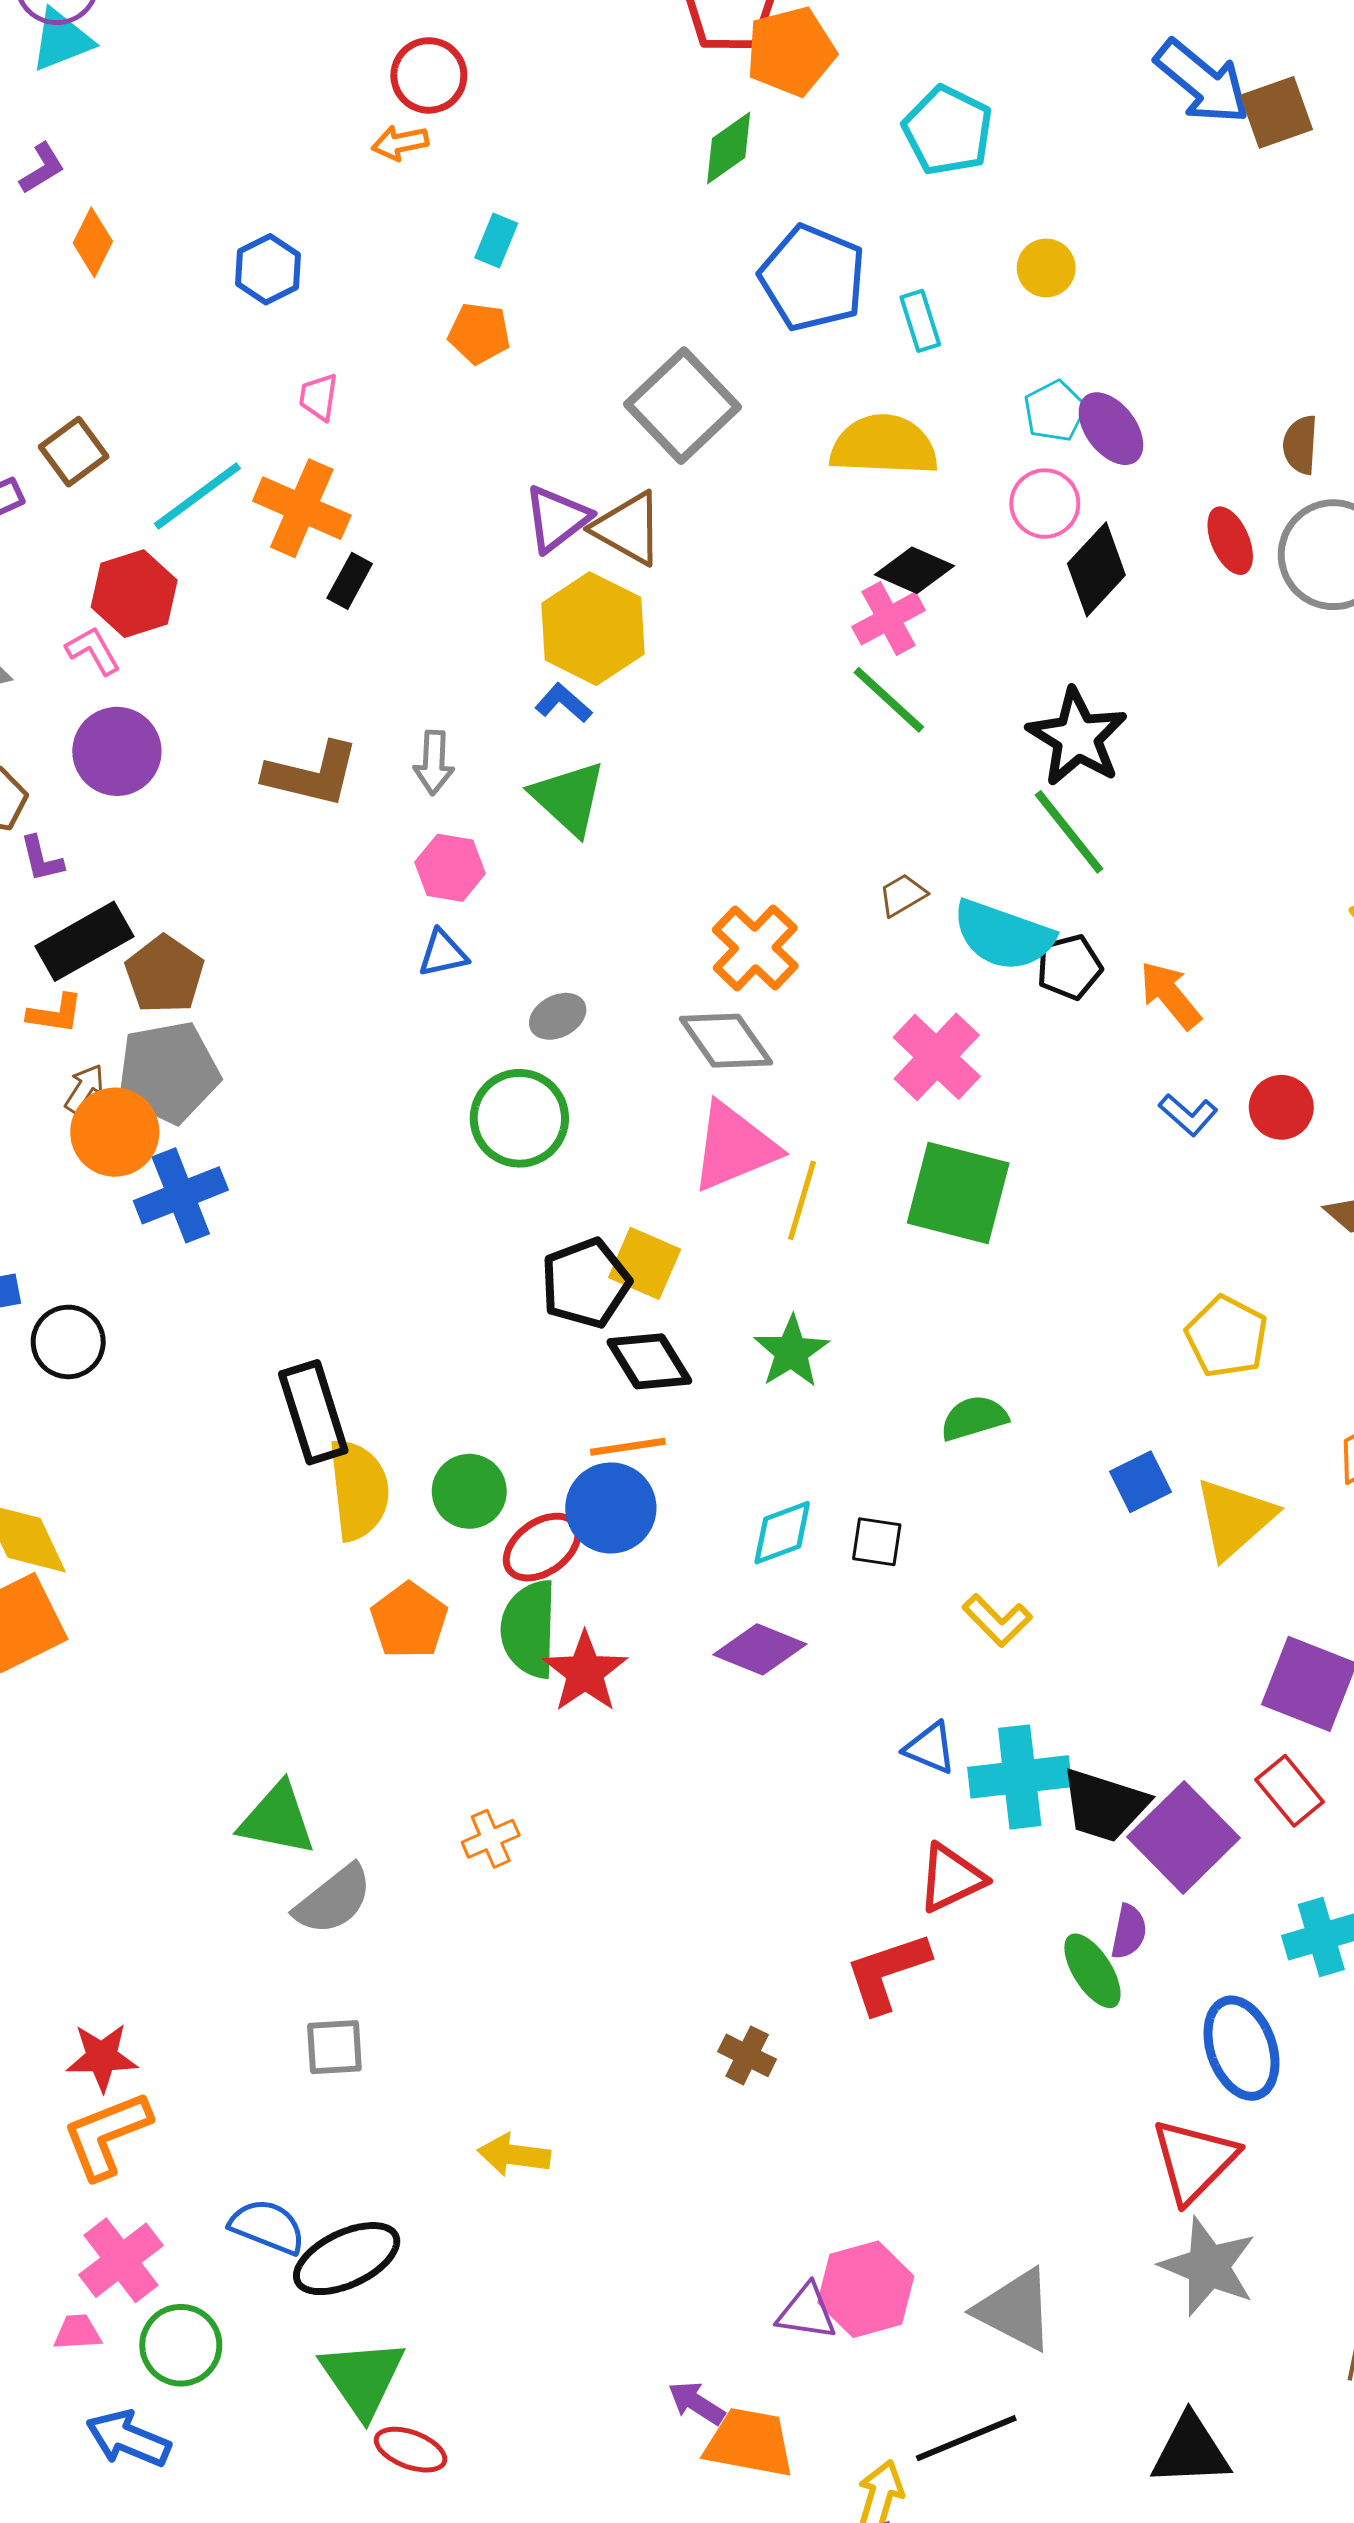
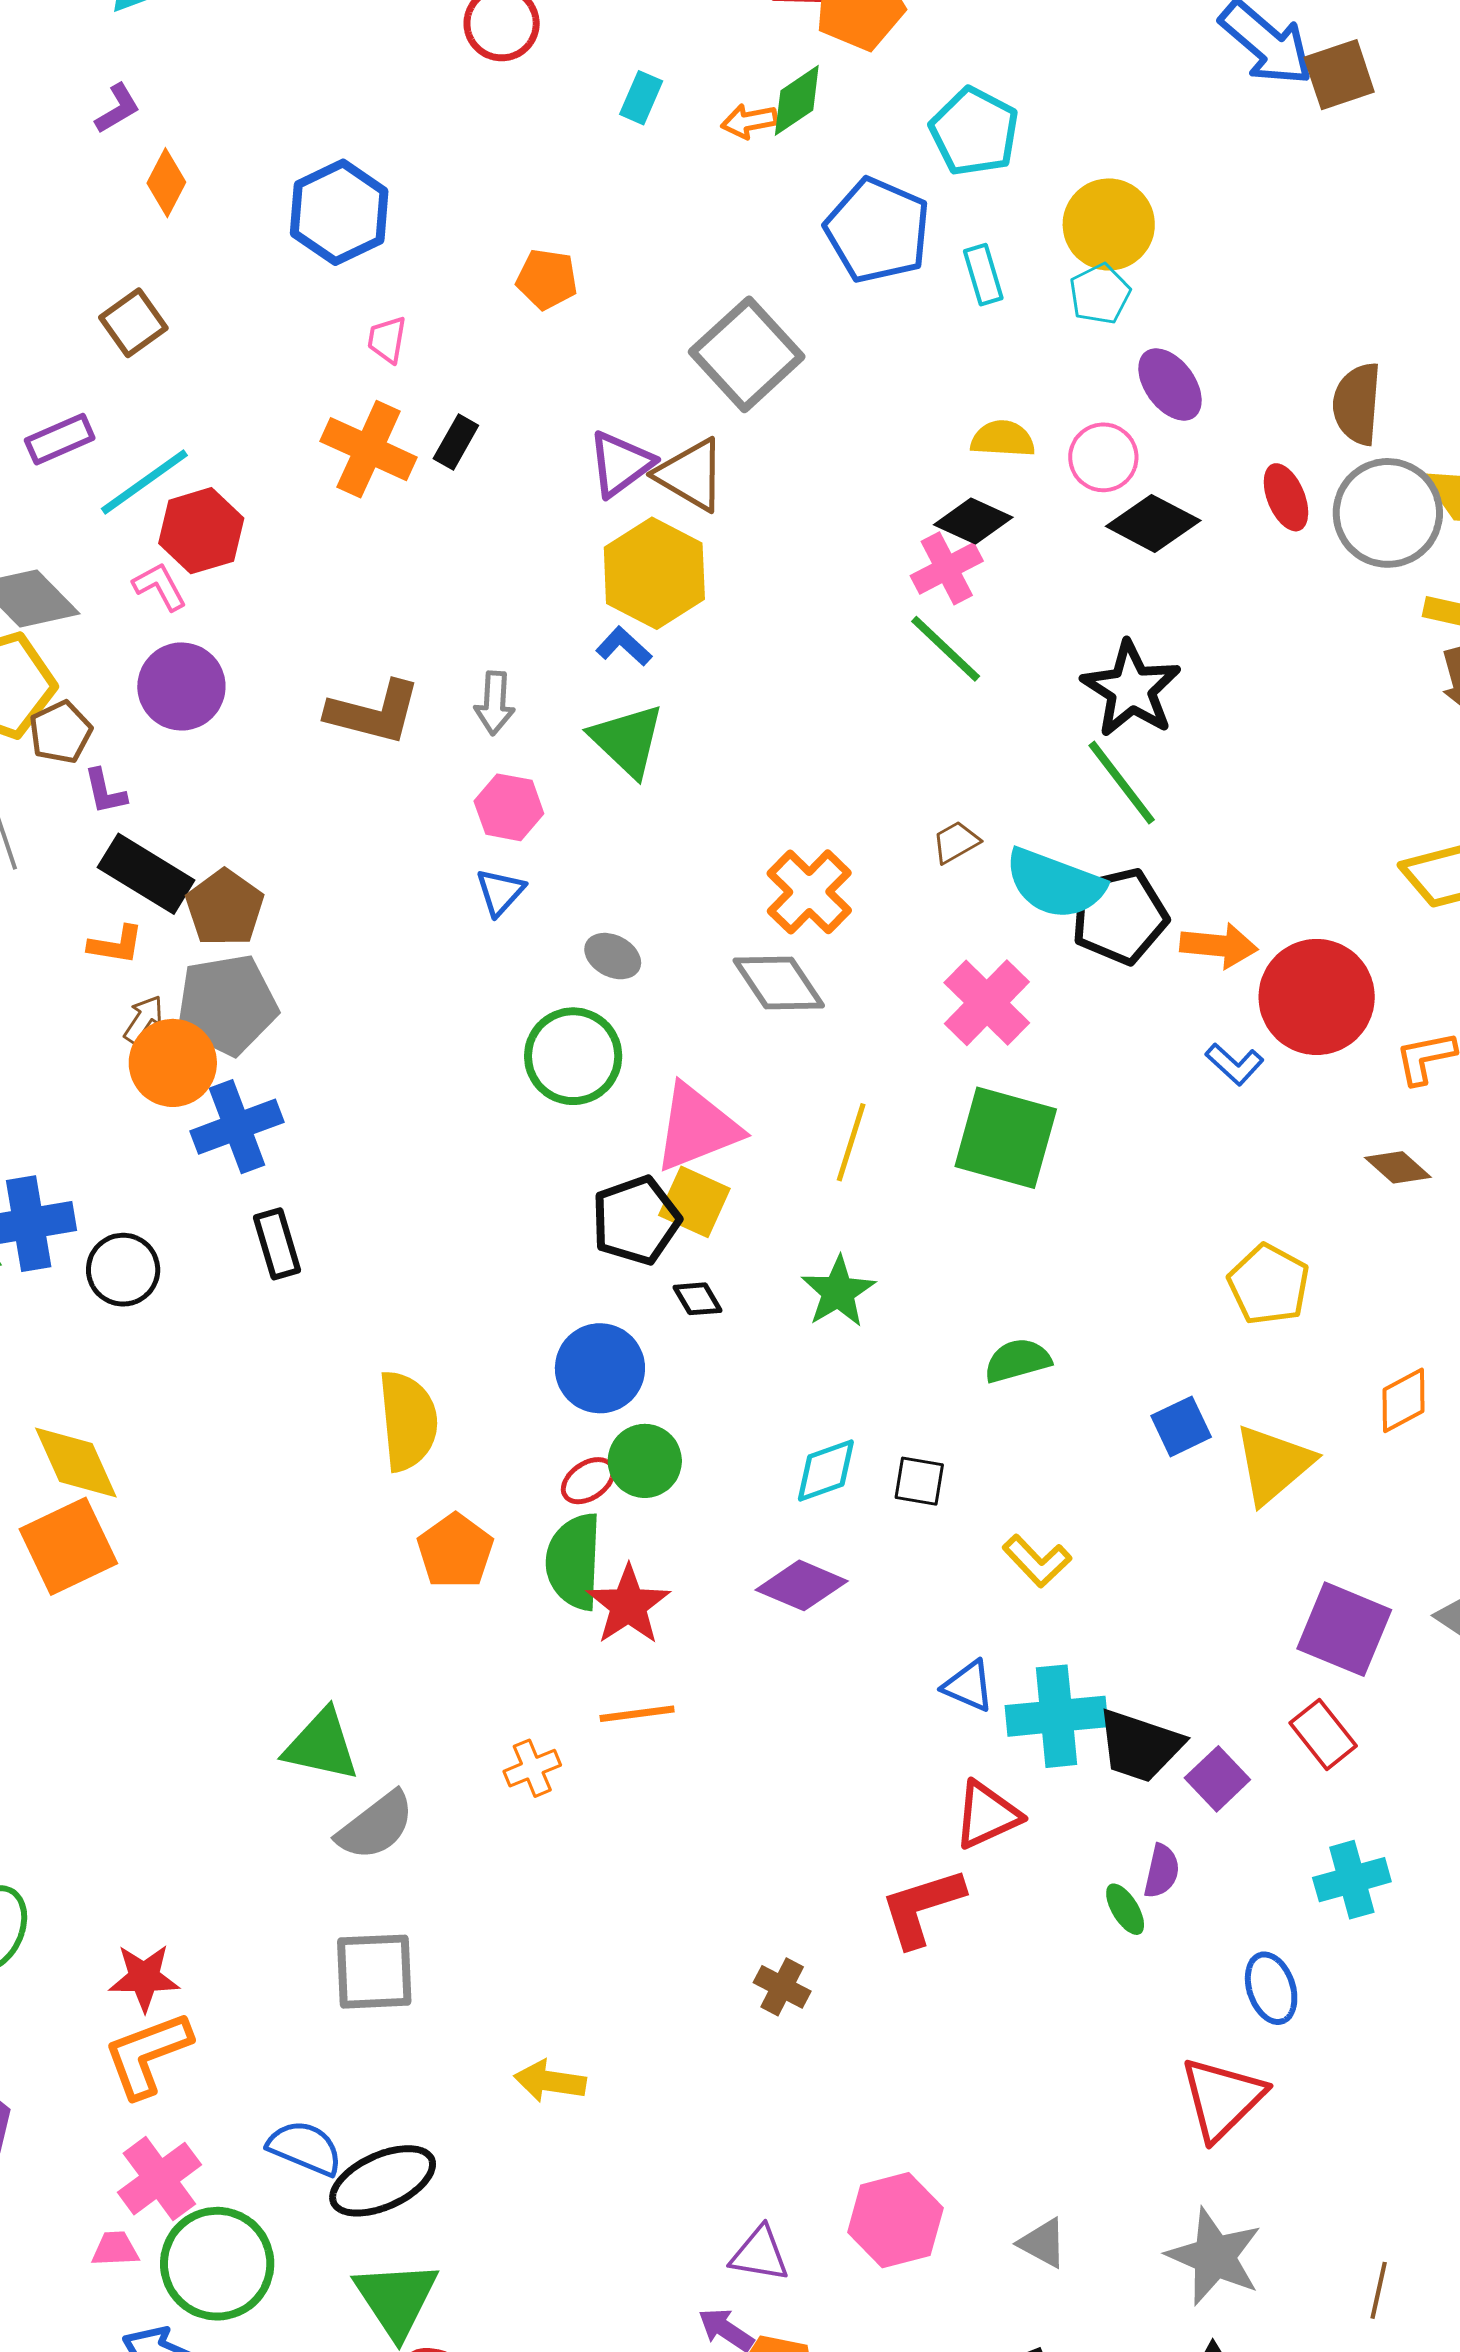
cyan pentagon: (948, 131) -> (974, 132), moved
orange arrow: (400, 143) -> (749, 121), moved
cyan rectangle: (496, 240) -> (641, 98), moved
yellow circle: (1046, 268) -> (1109, 224), size x1.6
blue hexagon: (268, 269) -> (339, 212), size x1.5
cyan pentagon: (1055, 411) -> (1100, 294), moved
yellow semicircle: (884, 445) -> (1003, 439), moved, size x0.6
brown semicircle: (1300, 445) -> (1357, 404), size x1.4
brown square: (74, 452) -> (133, 323), moved
cyan line: (197, 496) -> (144, 482), moved
black diamond: (1096, 569) -> (1153, 523), turned 74
black rectangle: (350, 581) -> (456, 442), moved
black rectangle: (84, 941) -> (146, 874), turned 60
blue triangle: (443, 953) -> (500, 892), turned -36
black pentagon: (1069, 967) -> (1119, 916), size x1.5
orange arrow: (1170, 995) -> (1219, 946), turned 134
gray ellipse: (558, 1016) -> (613, 956), turned 54
red circle: (1281, 1107) -> (1317, 997), moved, size x1.8
pink triangle: (734, 1147) -> (697, 1128), moved
black diamond: (649, 1361) -> (697, 1299), size x0.6
black rectangle: (313, 1412) -> (277, 1244), moved, size x0.7
orange line: (628, 1447) -> (637, 1714), moved
green circle: (469, 1491) -> (645, 1461), moved
blue circle: (611, 1508) -> (600, 1368), moved
red ellipse: (542, 1547) -> (588, 1481), size x0.7
purple square: (1184, 1837) -> (1217, 1779), size x0.6
green ellipse: (1092, 1971) -> (1125, 1909), size x0.7
gray square: (334, 2047) -> (374, 1972), size x1.4
blue ellipse: (1241, 2048) -> (1271, 1988), size x0.7
gray star: (1208, 2266) -> (1214, 2257), moved
gray triangle: (1015, 2310) -> (1043, 2243), size x0.6
purple triangle: (807, 2312) -> (760, 2254), moved
green circle: (181, 2345) -> (217, 2264), size x1.4

